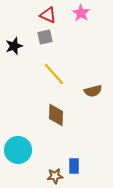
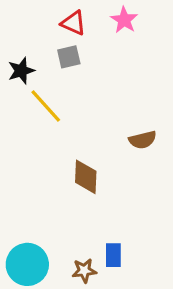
yellow line: (54, 74) -> (46, 106), moved
cyan circle: (18, 150) -> (27, 264), moved

